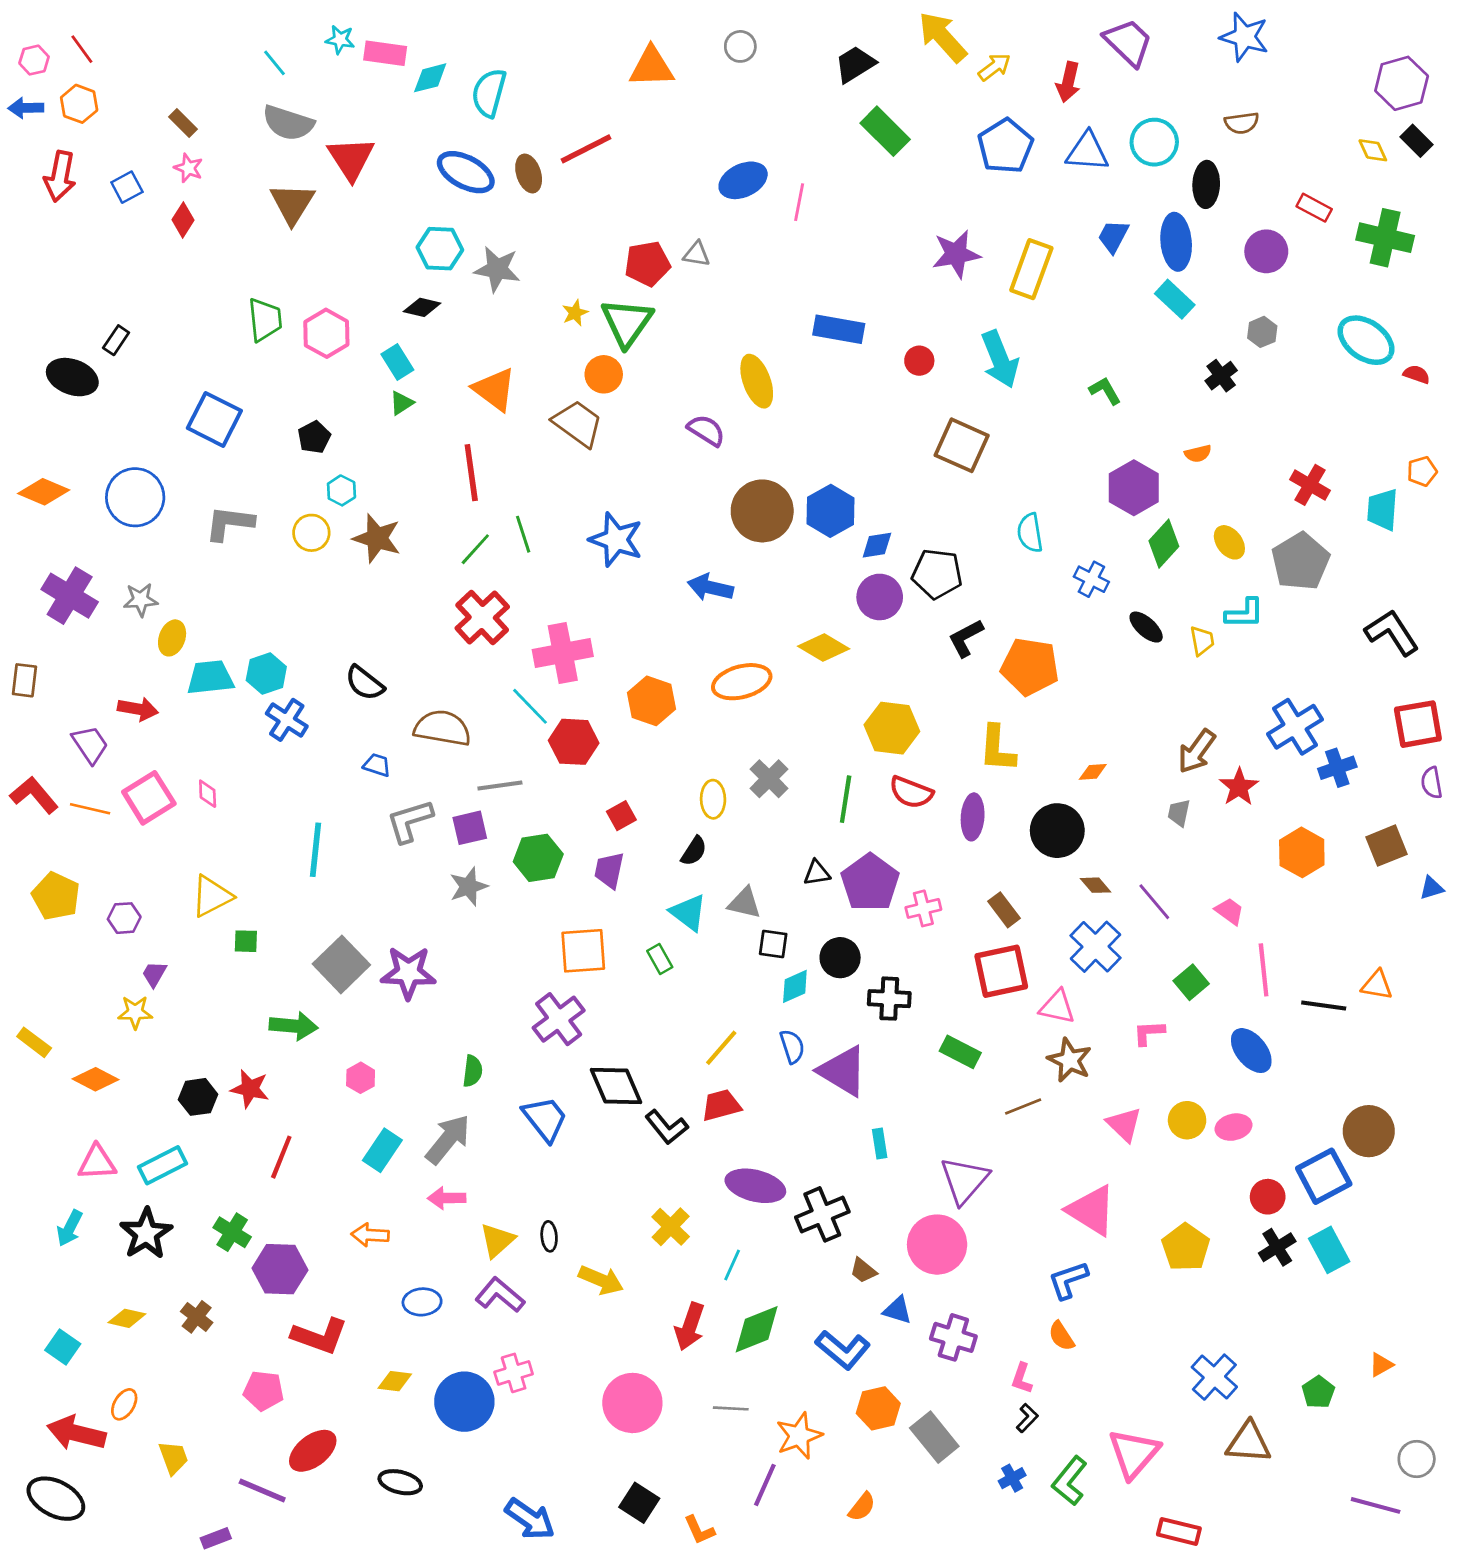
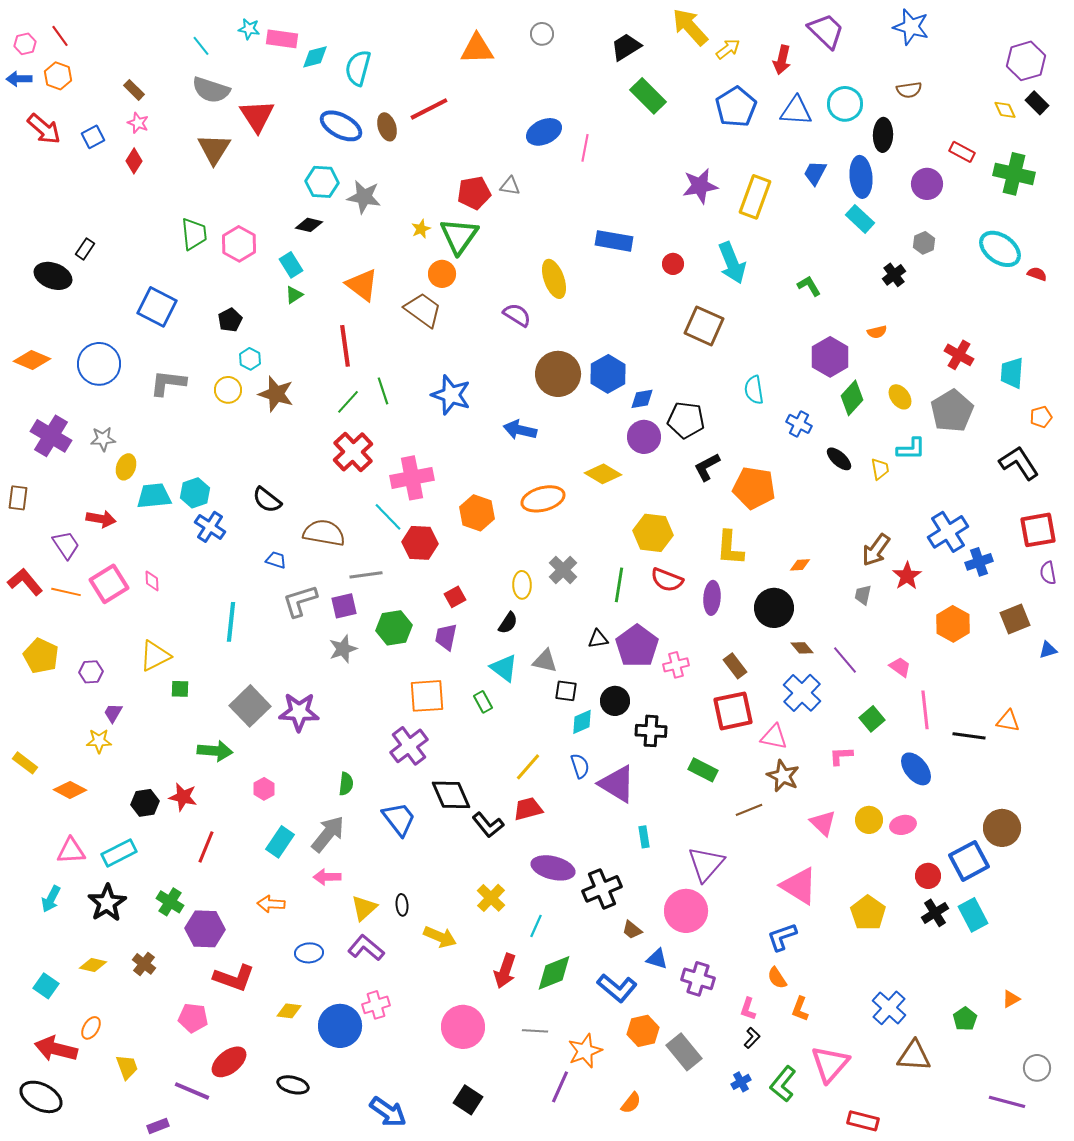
red arrow: (60, 176) -> (44, 129), turned -60
orange pentagon: (1422, 471) -> (1041, 417), moved
orange L-shape: (699, 1530) -> (800, 1009), moved, turned 45

